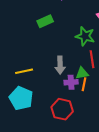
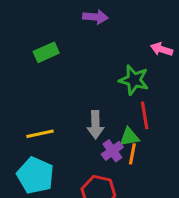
green rectangle: (45, 21) -> (46, 52), moved
purple cross: (71, 82) -> (112, 151), turned -32

